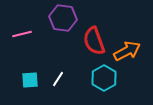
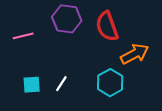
red semicircle: (94, 41) -> (107, 26), moved

